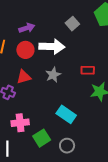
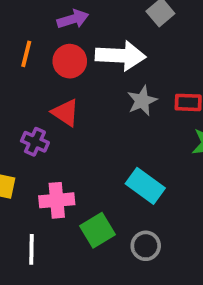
gray star: (53, 75) -> (142, 101), moved
red triangle: (24, 77) -> (65, 113), turned 49

